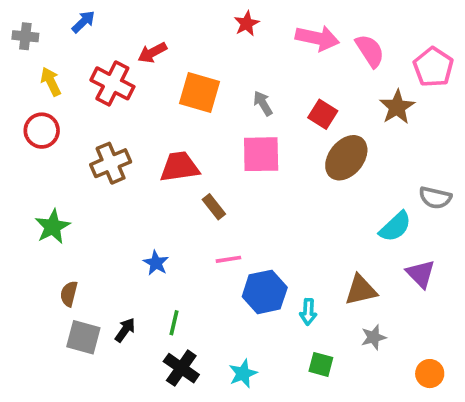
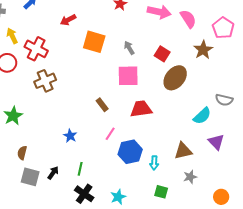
red cross: (112, 83) -> (36, 49), moved
red trapezoid: (180, 167) -> (141, 109), moved
pink line: (228, 259) -> (110, 134), turned -48

